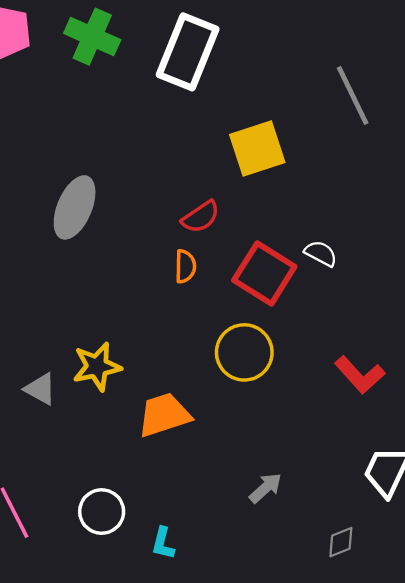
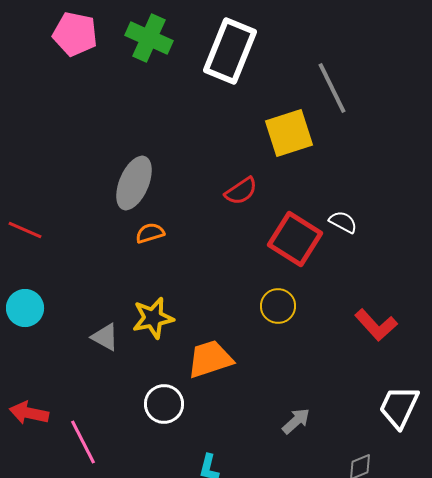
gray line: (353, 96) -> (332, 88), moved
orange semicircle: (185, 266) -> (150, 233), moved, turned -108
yellow circle: (244, 352) -> (278, 306), size x0.7
white circle: (102, 512) -> (164, 404), moved

